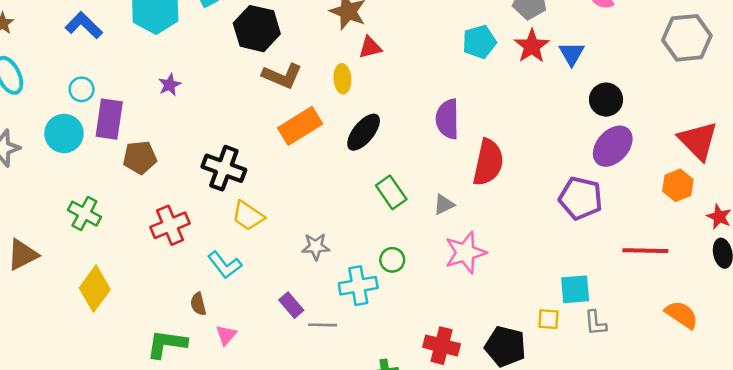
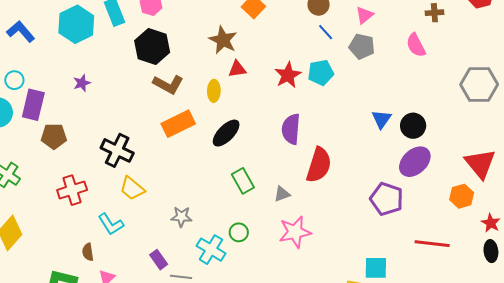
red star: (532, 46) -> (288, 75), moved
blue triangle: (572, 54) -> (381, 119), moved
cyan cross: (358, 286) -> (211, 250), turned 36

